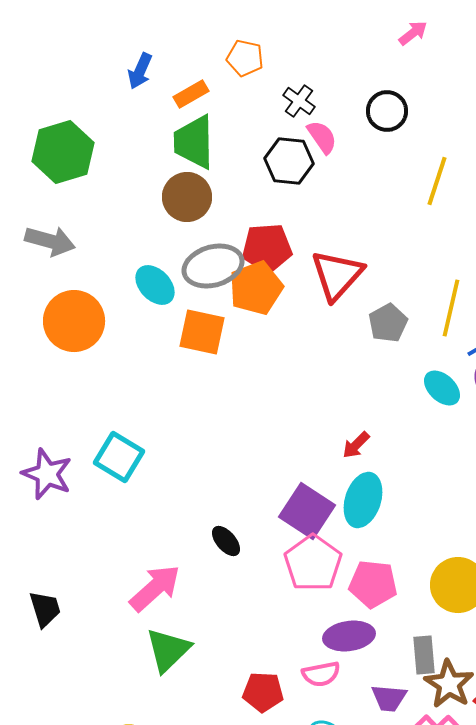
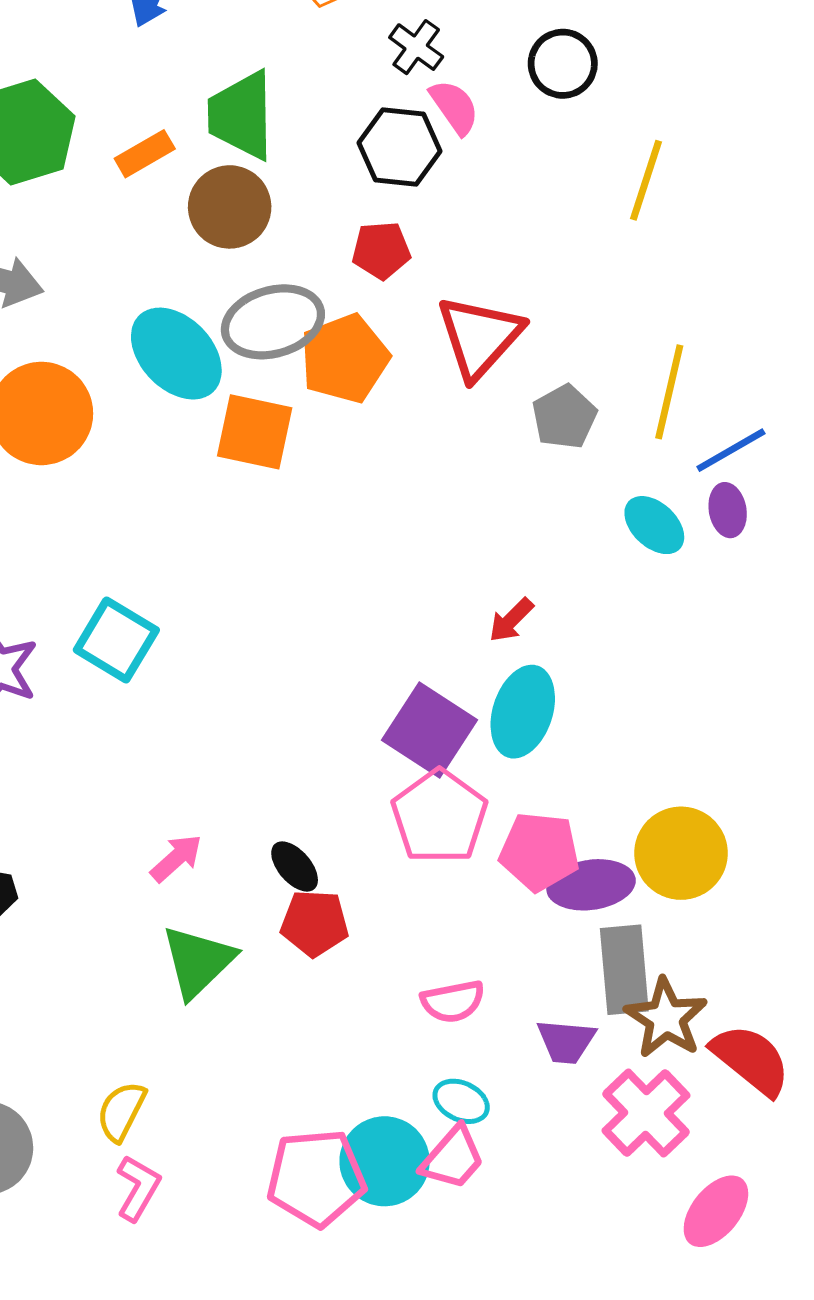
orange rectangle: (191, 94) -> (145, 154), moved
red pentagon: (267, 248) -> (381, 250), moved, size x0.7
cyan ellipse: (155, 285) -> (176, 354), size x1.4
black ellipse: (226, 541) -> (295, 866), moved
pink arrow: (155, 588) -> (176, 858), size x0.6
purple ellipse: (349, 636) -> (591, 885), moved
gray rectangle: (424, 655) -> (624, 970), size x1.4
red pentagon: (263, 692) -> (315, 923), moved

